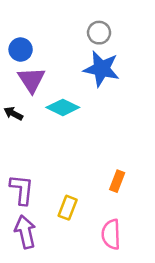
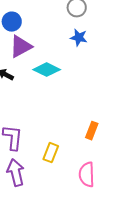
blue star: (101, 69) -> (79, 38), size x0.6
purple triangle: (31, 80) -> (21, 47), turned 35

